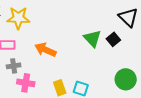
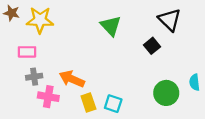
green triangle: (92, 39) -> (111, 26), moved
orange arrow: (45, 50) -> (72, 79), moved

